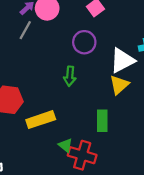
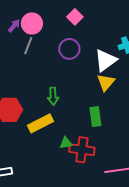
gray line: (25, 30) -> (28, 46), moved
green arrow: (70, 76) -> (53, 96), moved
green triangle: (65, 145) -> (66, 143), turned -40

